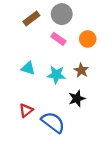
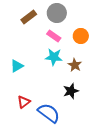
cyan triangle: (28, 68) -> (17, 66), moved, turned -48
cyan star: (56, 75) -> (54, 57), moved

